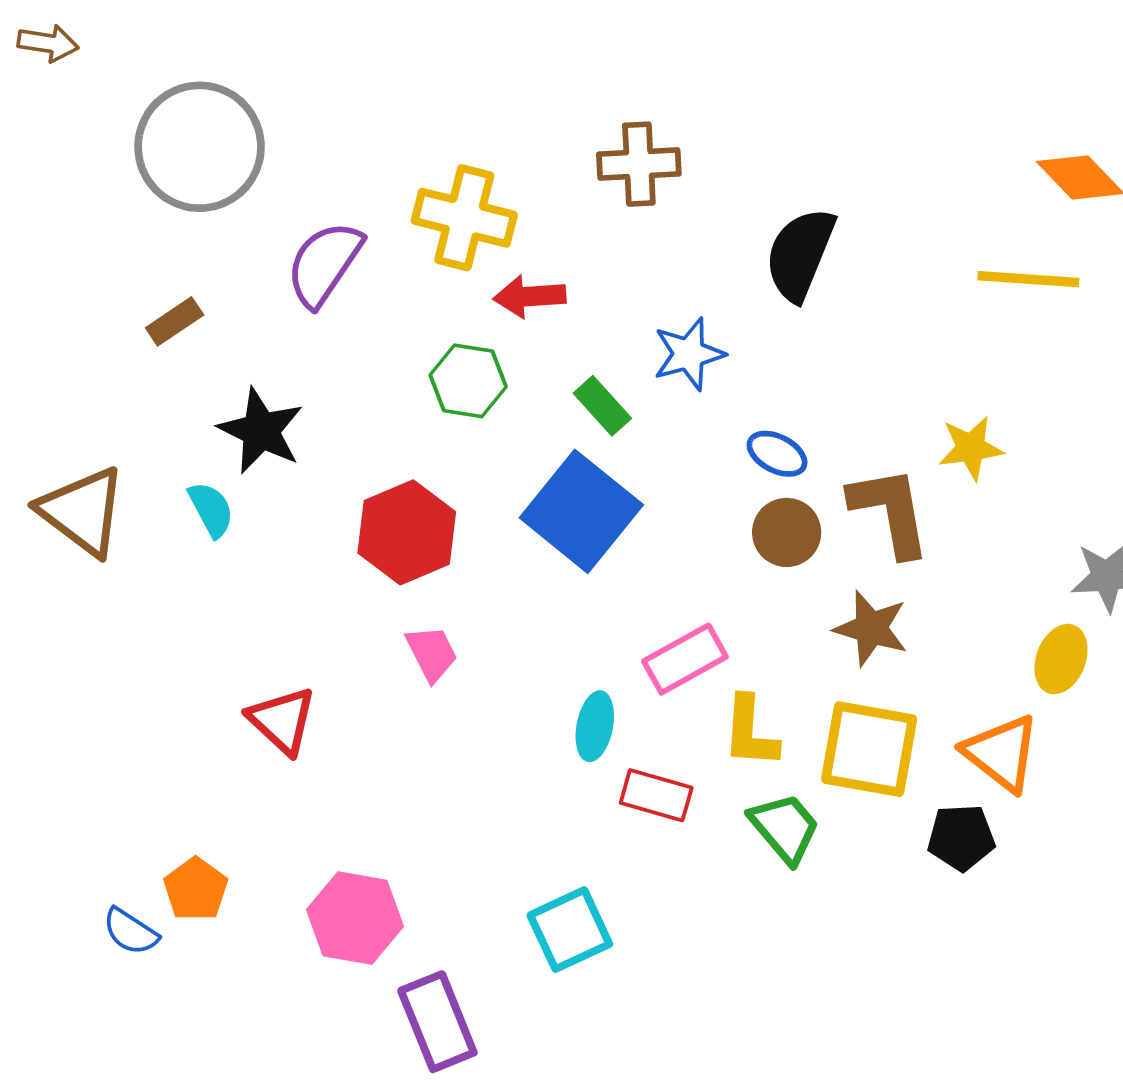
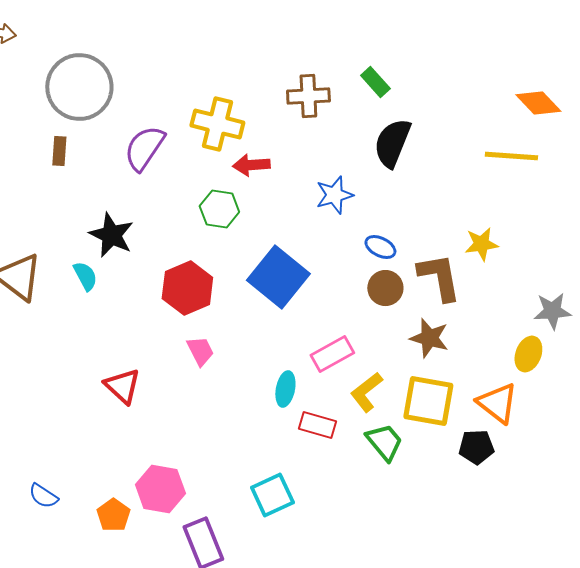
brown rectangle: (175, 321) -> (59, 151), moved, turned -52
green rectangle: (602, 406) -> (375, 82), moved
yellow L-shape: (750, 732) -> (366, 392), turned 48
orange pentagon: (196, 889) -> (113, 515), moved

